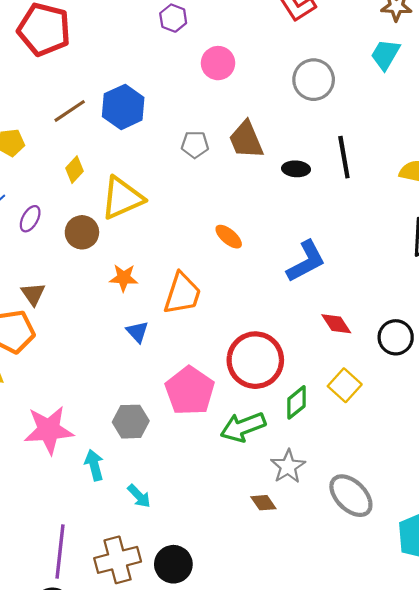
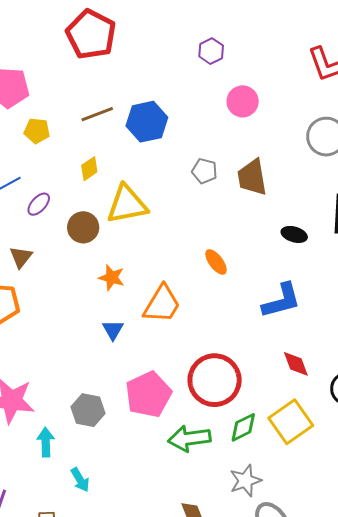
black ellipse: (296, 169) -> (294, 234), moved
brown triangle: (33, 294) -> (21, 257), moved
yellow square: (345, 385) -> (291, 422), size x1.4
gray star: (288, 466) -> (245, 481), moved

